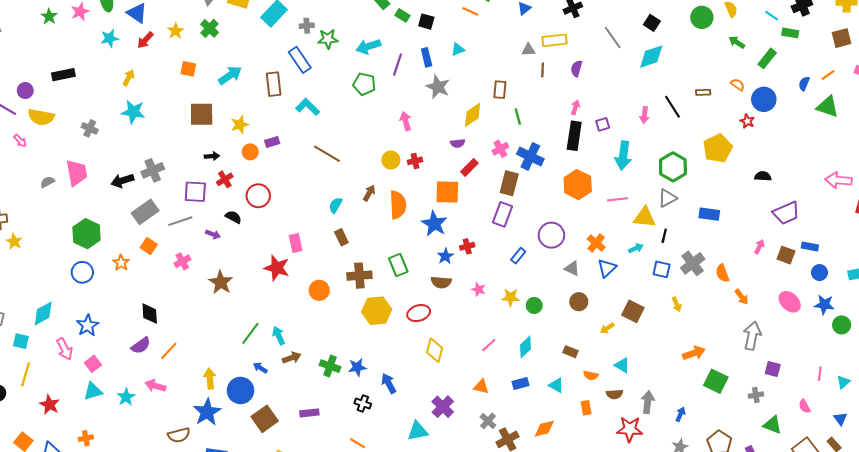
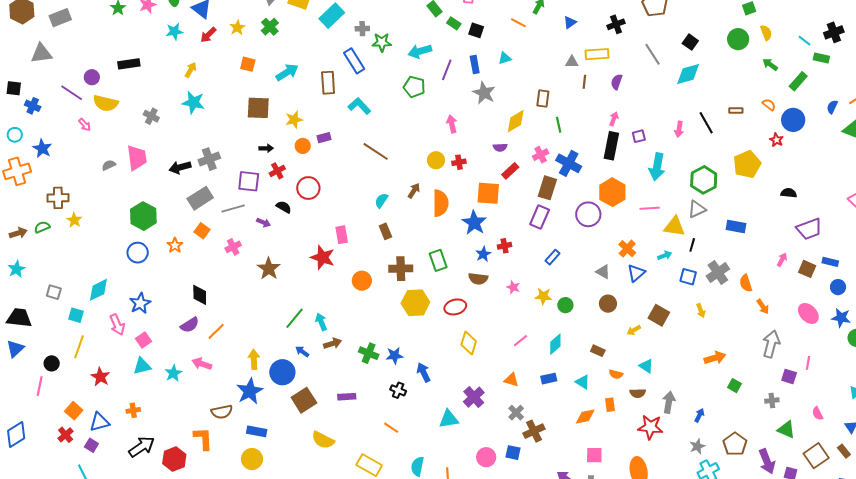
purple circle: (551, 235) -> (588, 214), moved
pink line: (820, 374) -> (808, 363), moved
green square: (716, 381) -> (734, 386), size x0.6
orange diamond: (544, 429) -> (585, 417), moved

